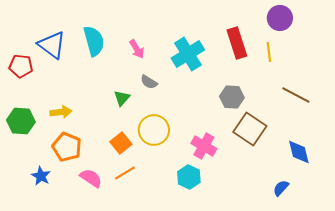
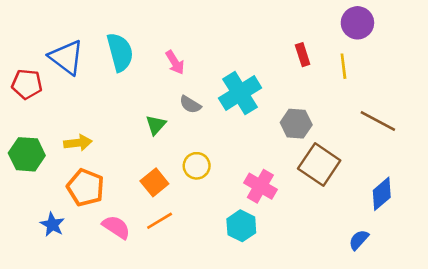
red rectangle: (237, 43) -> (303, 55), size x0.6
cyan cross: (188, 54) -> (240, 93), moved
yellow circle: (154, 130) -> (197, 166), size x0.7
blue diamond: (299, 152) -> (382, 194), turned 64

